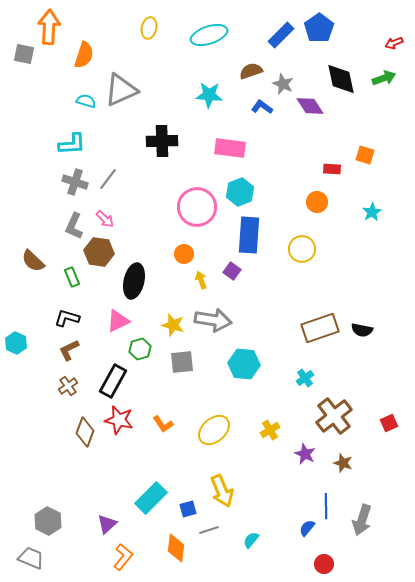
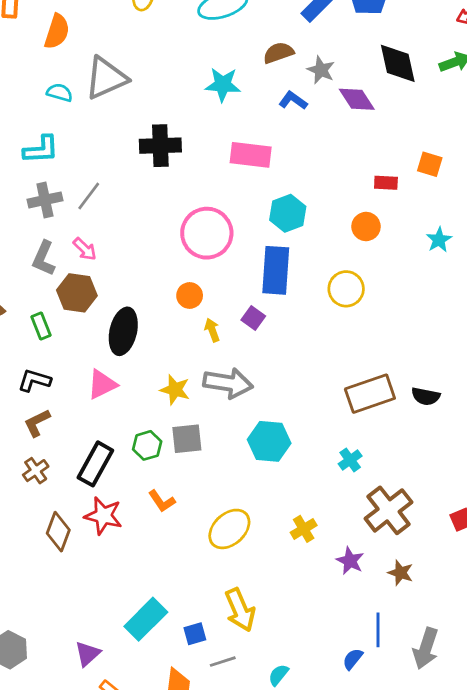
gray cross: (75, 182) -> (45, 200), turned -30
cyan hexagon: (240, 192) -> (288, 213), moved
green hexagon: (140, 349) -> (147, 445), moved
orange L-shape: (163, 424) -> (162, 501), moved

